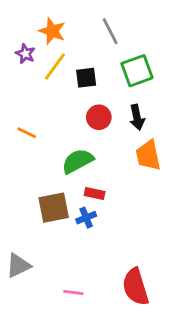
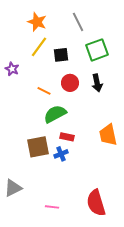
purple star: (25, 54) -> (12, 69), moved
orange line: (27, 133) -> (44, 91), moved
orange trapezoid: (148, 155) -> (108, 135), moved

